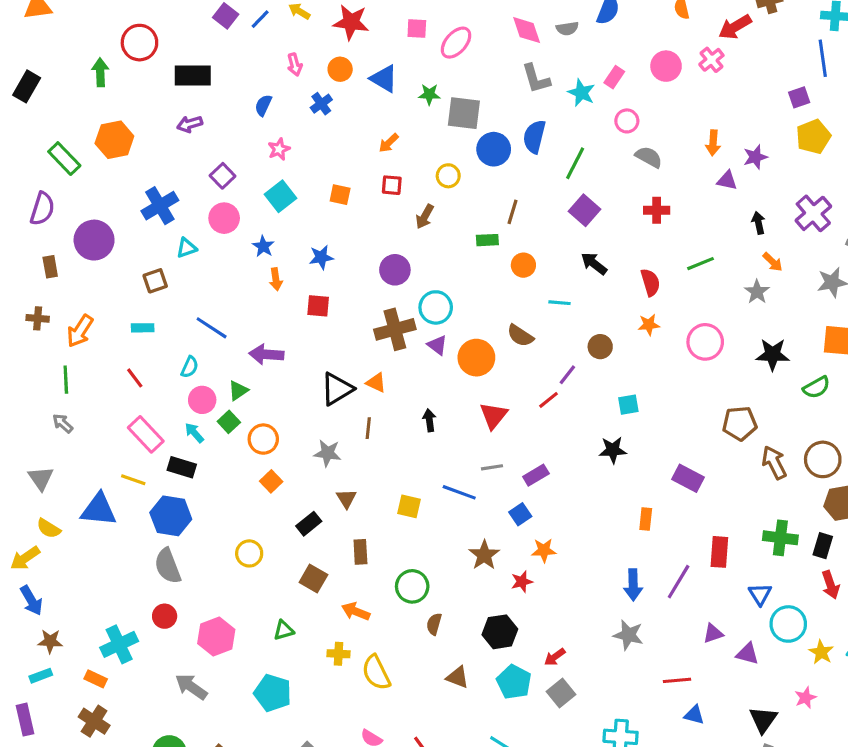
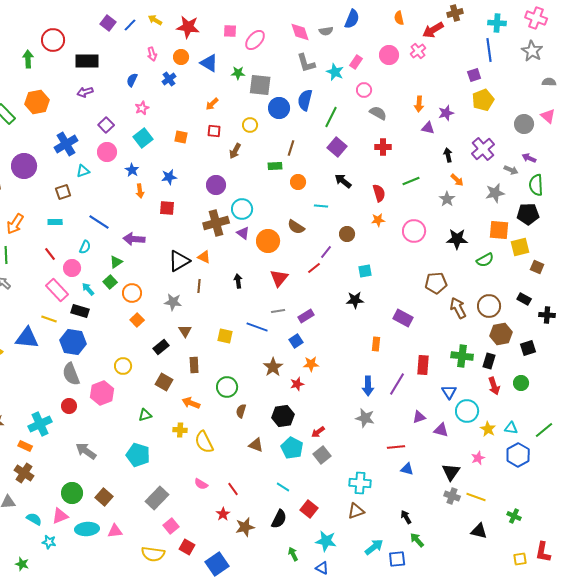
pink circle: (202, 400) -> (72, 268), moved
pink hexagon: (216, 637) -> (102, 393), moved

